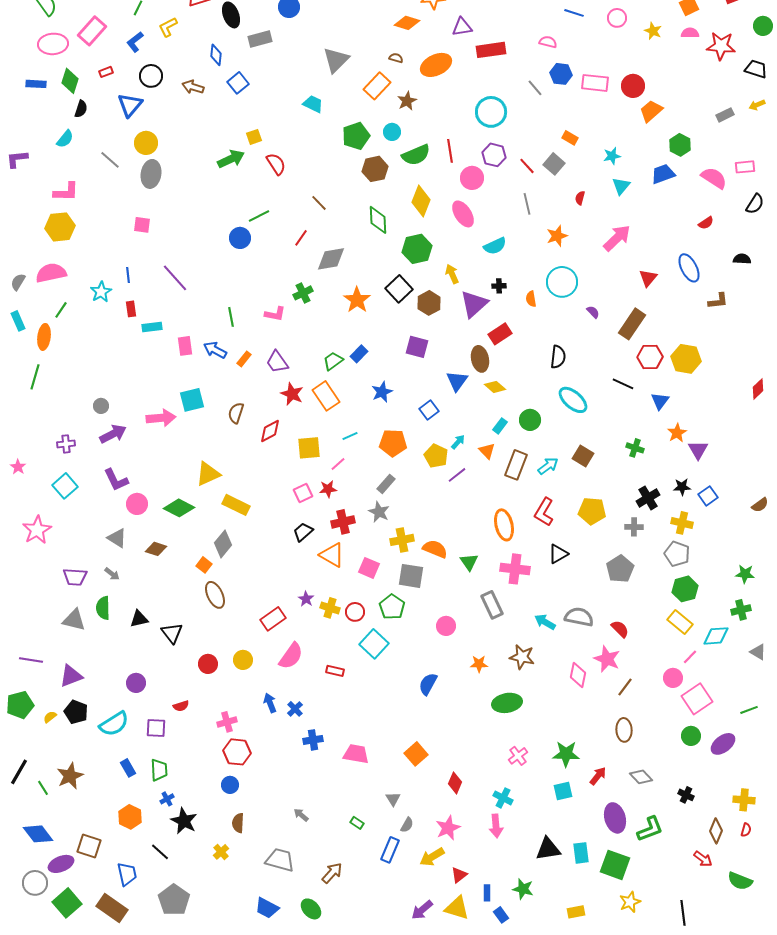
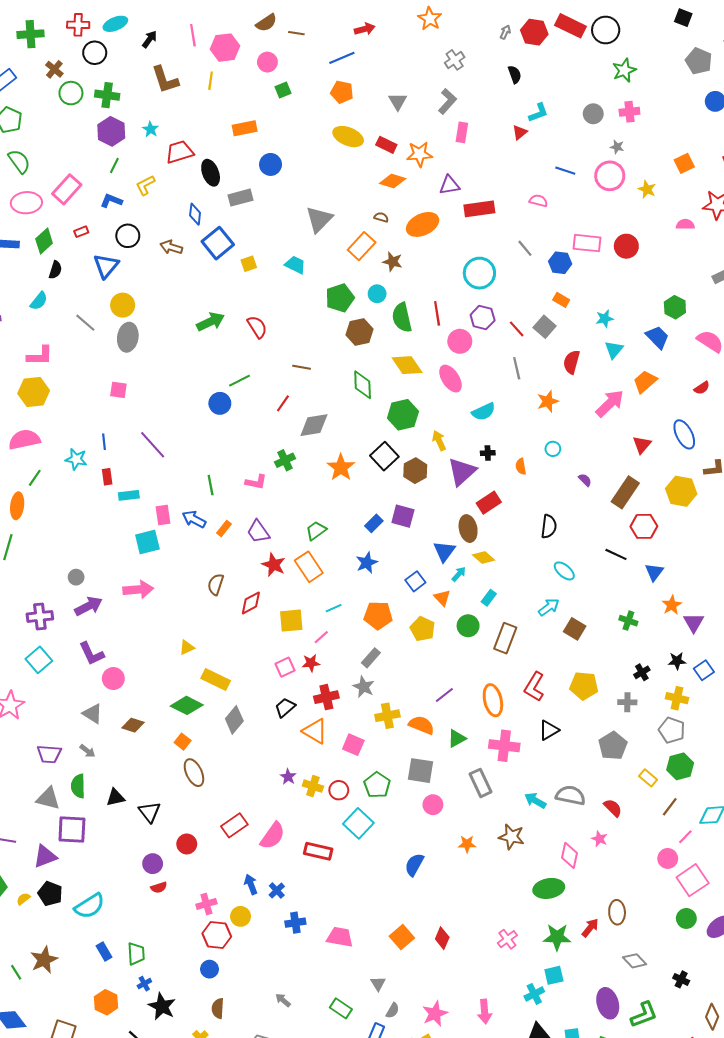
pink circle: (617, 18) -> (610, 176), size x1.5
pink semicircle: (690, 33) -> (685, 224), moved
blue L-shape: (135, 42) -> (111, 201), turned 60
blue hexagon: (561, 74) -> (560, 263), moved
green diamond: (70, 81) -> (44, 241), turned 30
blue square: (238, 83) -> (218, 243), size x1.4
brown star: (407, 101) -> (393, 262), turned -30
orange trapezoid: (651, 111) -> (645, 382), moved
yellow square: (254, 137) -> (249, 264), moved
green semicircle: (416, 155) -> (402, 318), turned 100
blue trapezoid: (663, 174) -> (657, 337), turned 65
red semicircle: (580, 198) -> (572, 362), size x1.6
yellow diamond: (421, 201) -> (407, 365), turned -56
brown line: (319, 203) -> (302, 367), turned -36
cyan circle: (562, 282) -> (553, 449), size x0.5
cyan star: (101, 292) -> (76, 459), turned -30
blue rectangle: (359, 354) -> (374, 523), moved
yellow hexagon: (686, 359) -> (681, 491), moved
cyan square: (192, 400) -> (147, 542), moved
cyan ellipse: (573, 400) -> (564, 571), size x0.7
green circle: (530, 420) -> (468, 626), moved
cyan arrow: (458, 442) -> (459, 574), moved
purple cross: (66, 444) -> (40, 616), size x1.4
orange triangle: (487, 451) -> (442, 598), moved
cyan arrow: (548, 466) -> (549, 607), moved
yellow triangle: (208, 474) -> (187, 647), size x0.6
purple line: (457, 475) -> (444, 695), moved
black cross: (648, 498) -> (642, 672), size x0.7
green diamond: (179, 508) -> (187, 705), moved
gray diamond: (223, 544) -> (234, 720), moved
green triangle: (469, 562) -> (457, 738), turned 36
gray square: (411, 576) -> (421, 771), moved
red rectangle: (273, 619) -> (234, 825), moved
yellow rectangle: (680, 622) -> (648, 778), moved, size x0.7
pink star: (607, 659) -> (599, 839), size x0.6
yellow circle: (243, 660) -> (241, 916), moved
red rectangle: (335, 671) -> (318, 851), size x1.5
purple circle: (136, 683) -> (153, 864), moved
brown line: (625, 687) -> (670, 807), moved
green ellipse: (507, 703) -> (549, 888), moved
purple square: (156, 728) -> (72, 830), moved, size x1.4
red arrow: (598, 776) -> (590, 928), moved
red diamond: (455, 783) -> (442, 938), moved
cyan cross: (503, 798) -> (534, 994), moved, turned 36
green rectangle: (357, 823) -> (341, 1008), size x1.5

